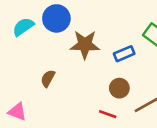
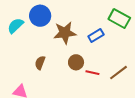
brown circle: (119, 88) -> (76, 62), moved
red line: (108, 114) -> (92, 73), moved

